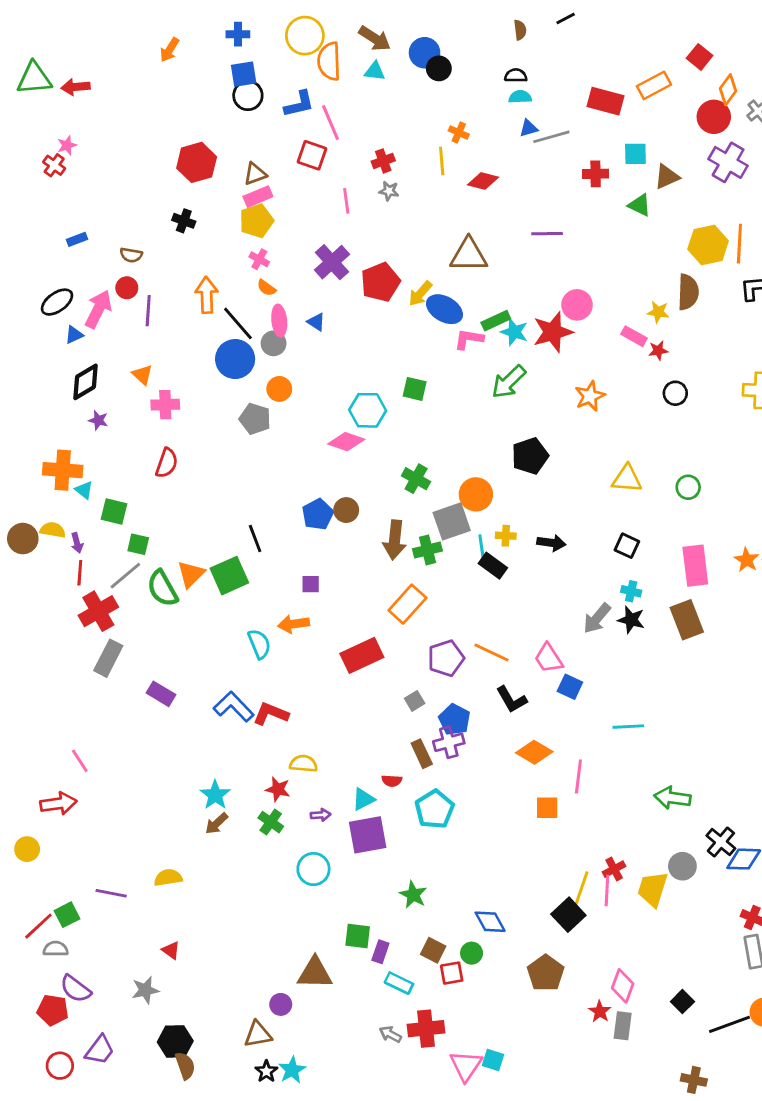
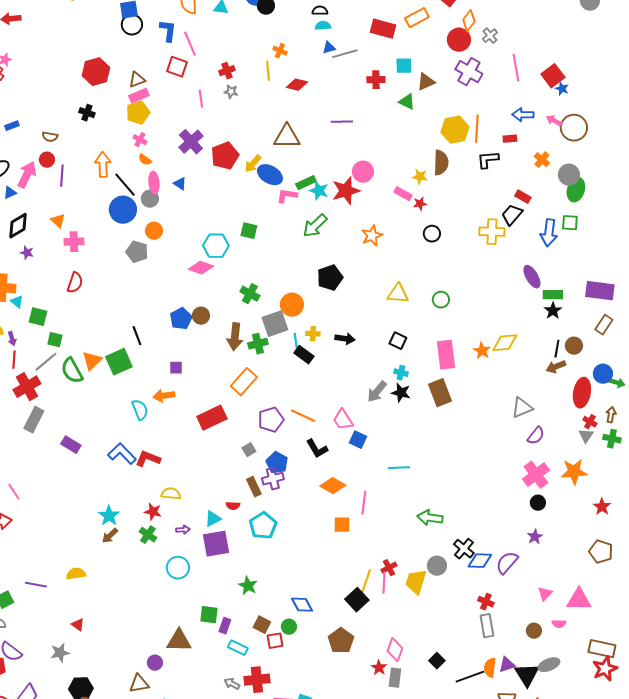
blue L-shape: (299, 104) -> (168, 31), turned -70

